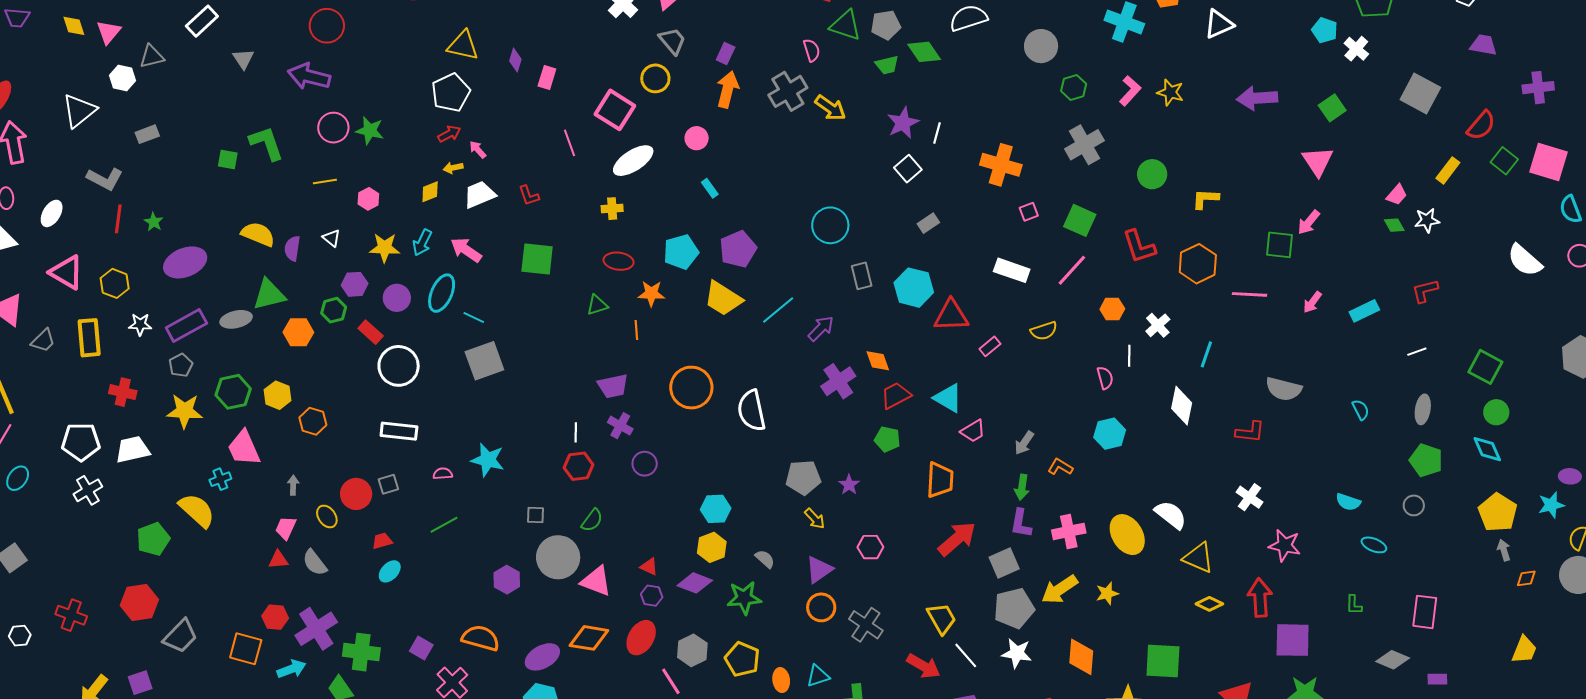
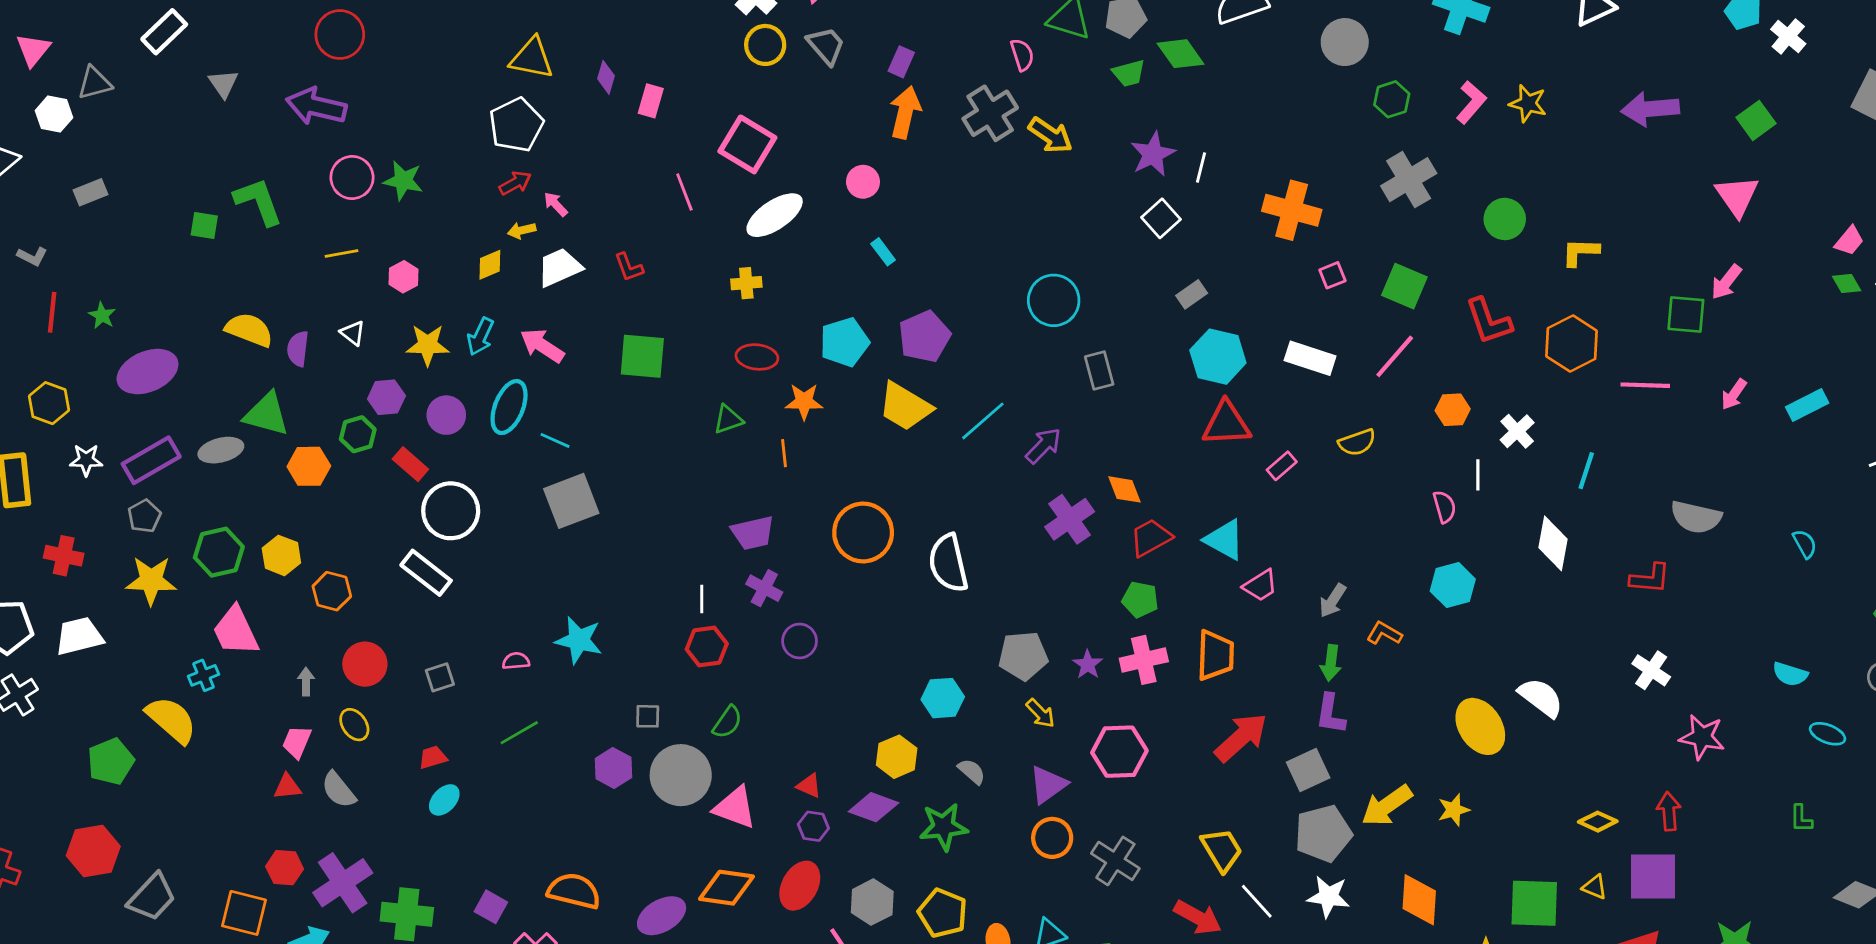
yellow circle: (655, 78) -> (765, 45), moved
gray L-shape: (105, 179) -> (32, 256), size x0.6
cyan hexagon: (914, 288) -> (1218, 357), moved
green triangle: (269, 295) -> (267, 414), turned 30
white rectangle: (399, 431) -> (426, 573), moved, turned 33
red circle: (356, 494) -> (365, 664), moved
cyan hexagon: (716, 509) -> (943, 698), moved
pink cross: (1069, 531) -> (1144, 660), moved
pink hexagon: (870, 547) -> (1119, 752), size x1.5
yellow triangle: (1198, 558) -> (1595, 887), moved, size x0.6
purple hexagon: (507, 580) -> (613, 768), moved
red arrow: (1260, 598) -> (1669, 811), size x0.7
purple square: (1293, 640) -> (1653, 877), moved

